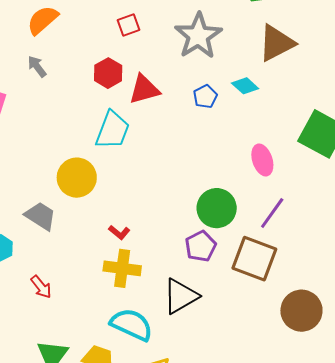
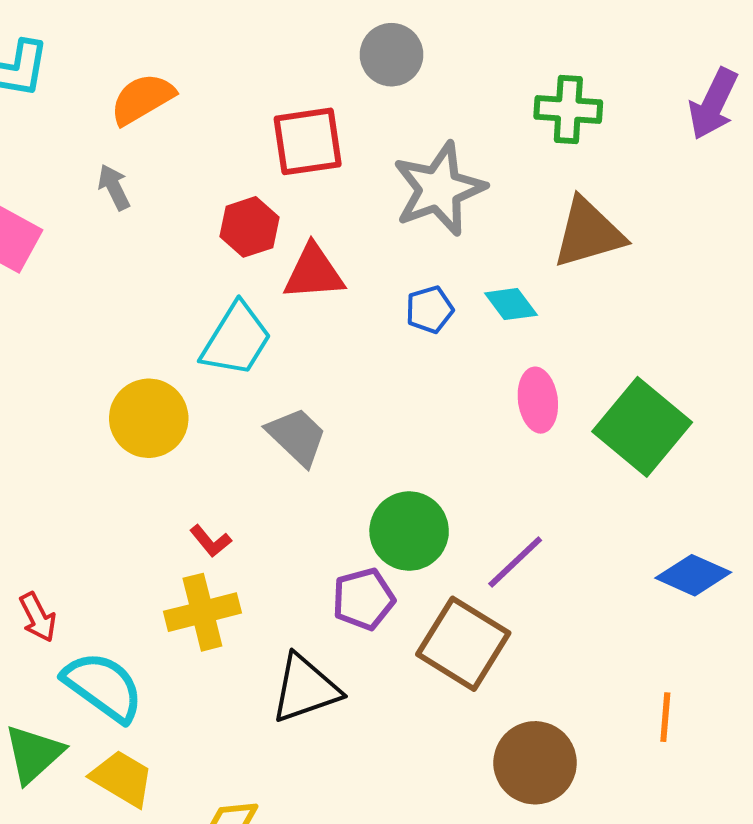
red square: (129, 25) -> (308, 141), size x1.6
pink ellipse: (262, 160) -> (538, 400), moved
gray trapezoid: (41, 216) -> (297, 437), moved
yellow cross: (122, 268) -> (202, 612), turned -33
cyan semicircle: (131, 325) -> (103, 687), moved

